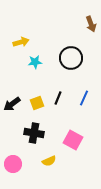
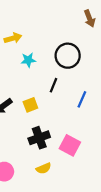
black line: (58, 98) -> (53, 85), moved
black cross: (34, 133) -> (39, 138), moved, turned -30

